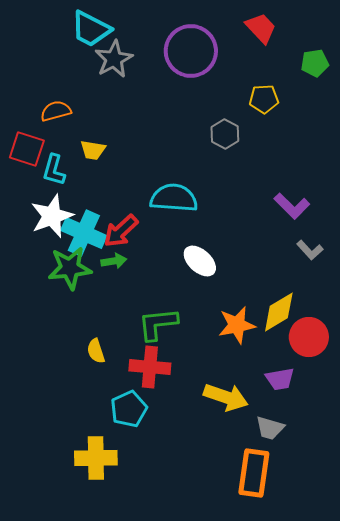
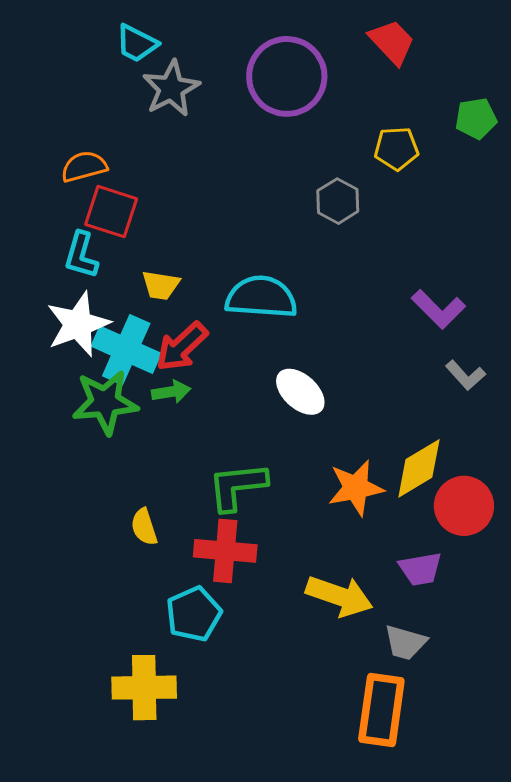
cyan trapezoid: (91, 29) -> (137, 43), size x0.7
green pentagon: (315, 63) -> (476, 118), moved
red square: (27, 149) -> (111, 212), moved
yellow trapezoid: (93, 150) -> (161, 285), moved

